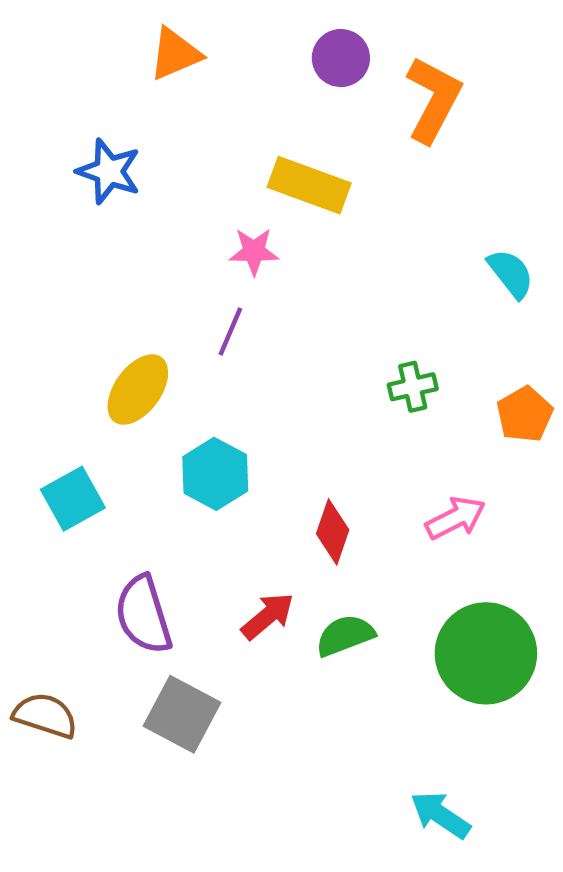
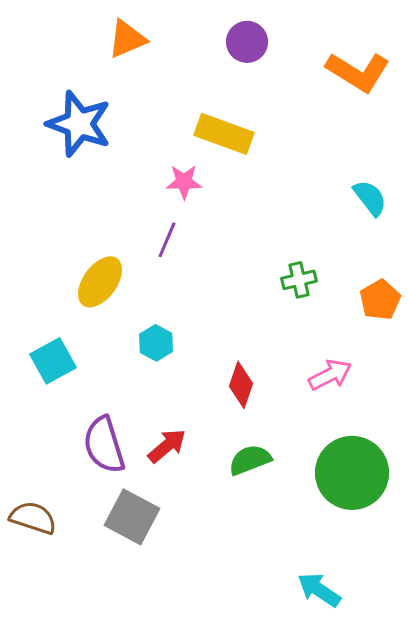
orange L-shape: (433, 99) -> (358, 72), moved, turned 94
blue star: (109, 171) -> (79, 124), size x1.4
cyan hexagon: (215, 474) -> (156, 343), size x0.7
red arrow: (268, 616) -> (167, 446), moved

